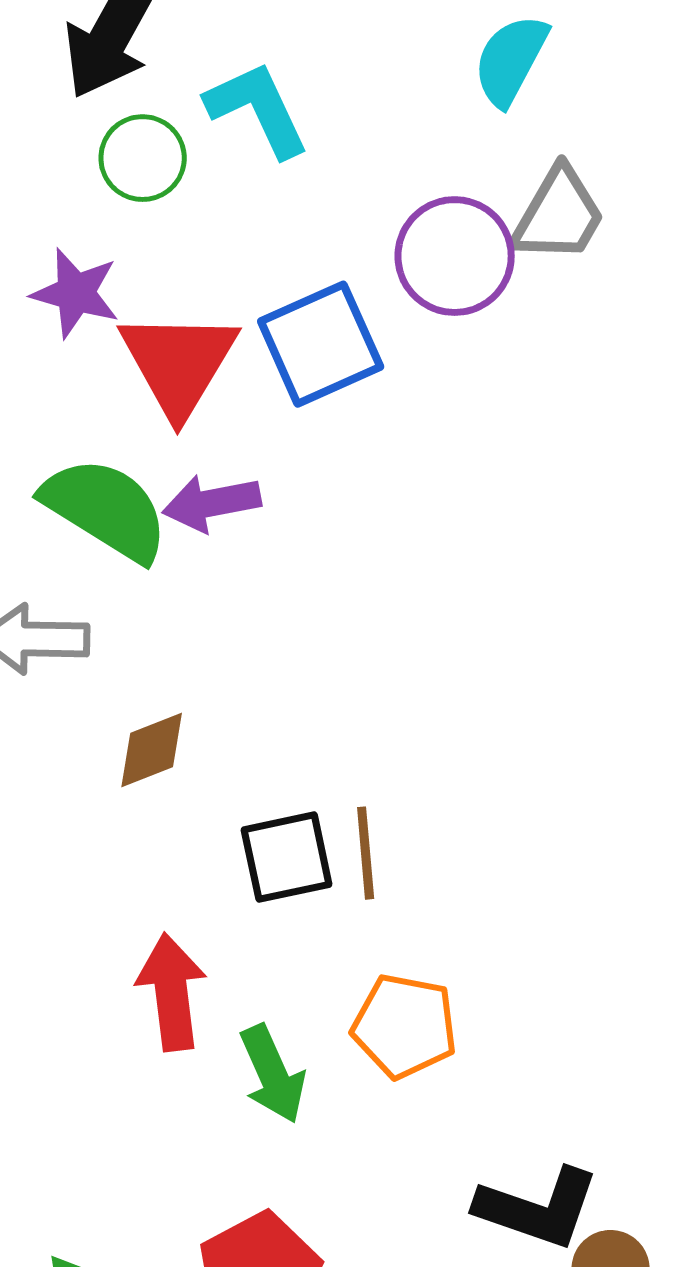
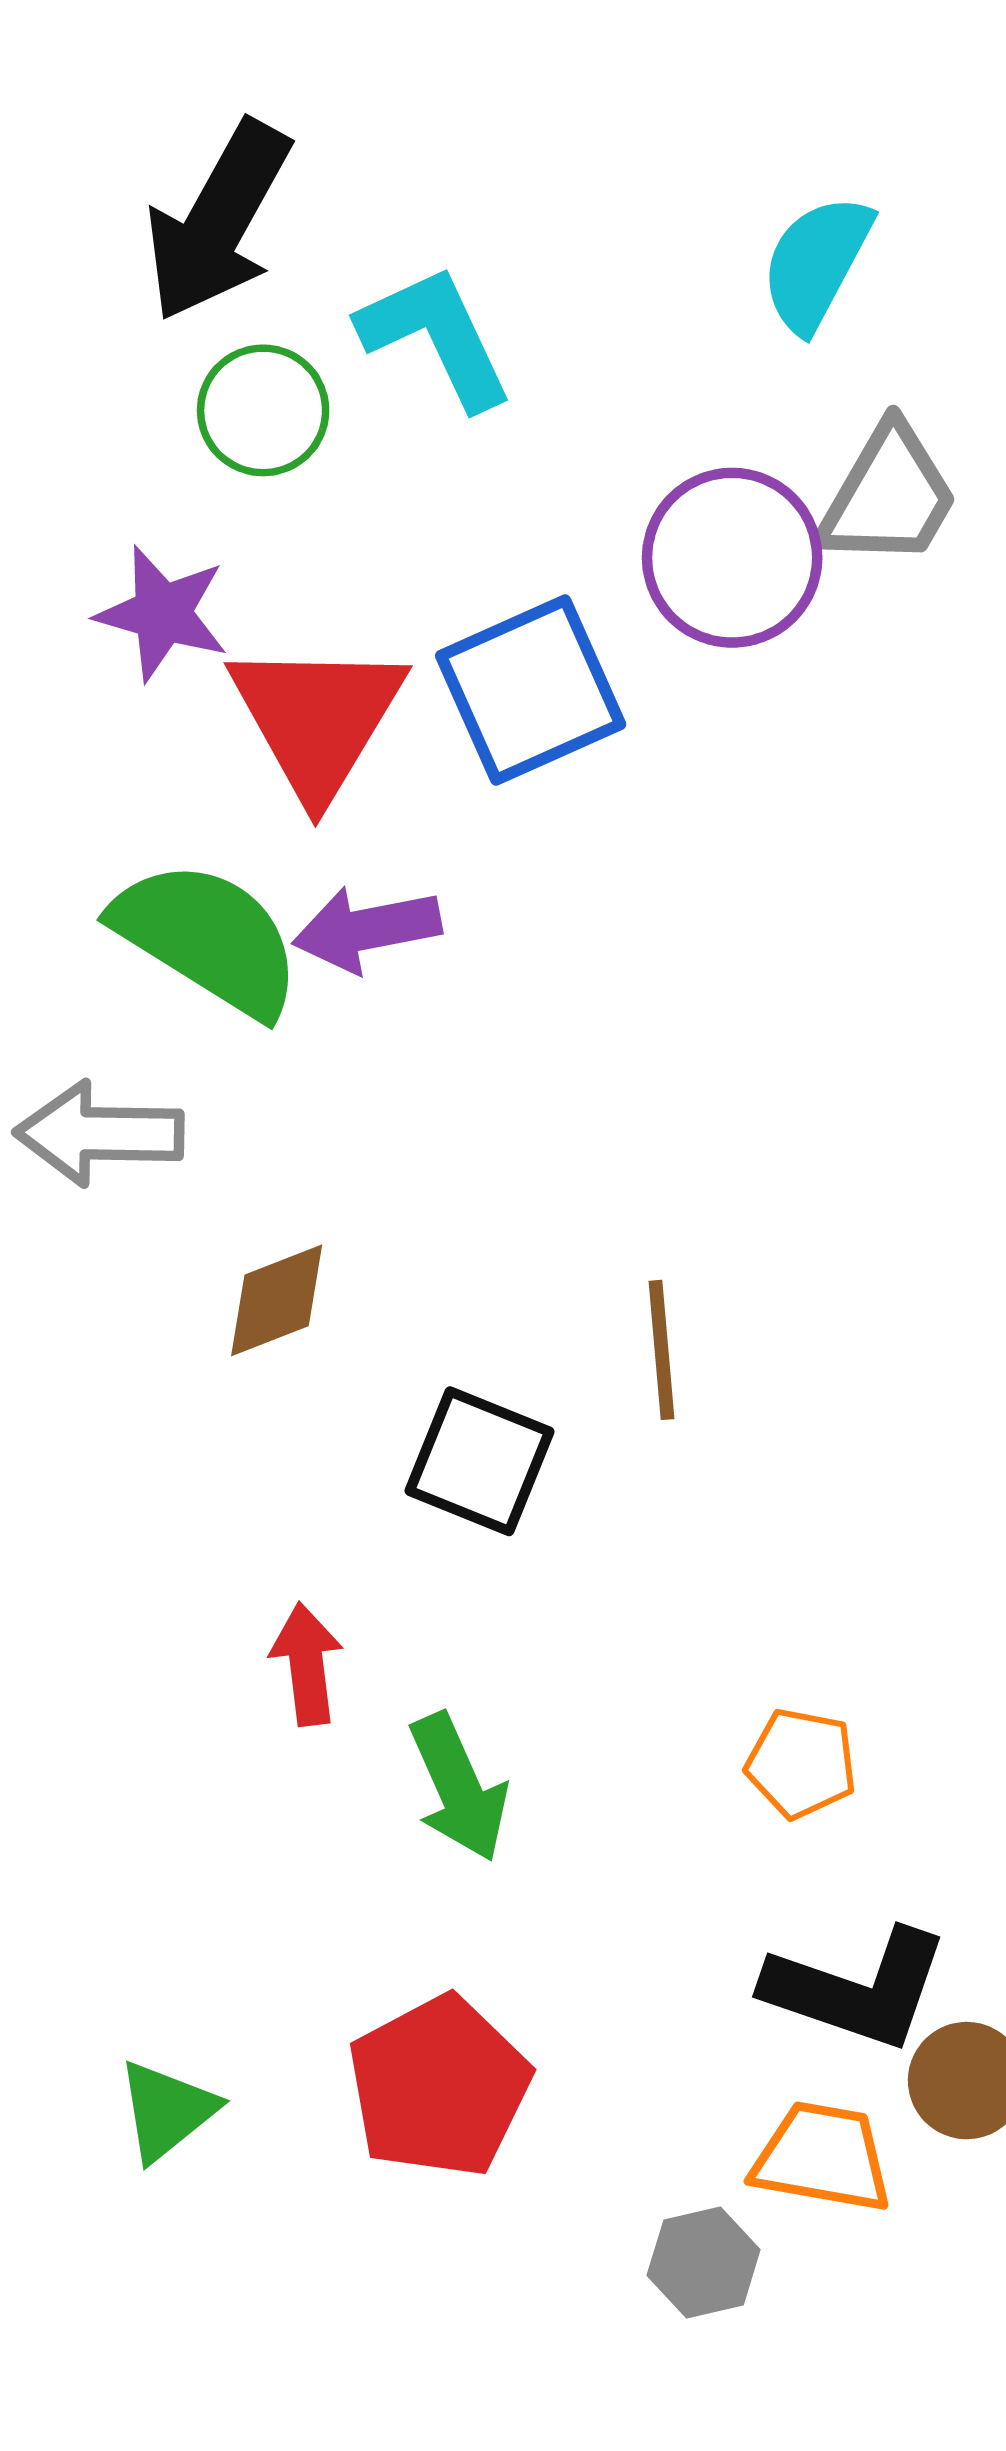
brown line: (366, 853) -> (661, 1350), moved
black square: (287, 857) -> (480, 1461), turned 34
red arrow: (172, 992) -> (307, 1664), size x0.7
orange pentagon: (405, 1026) -> (801, 1763), moved, size x0.7

